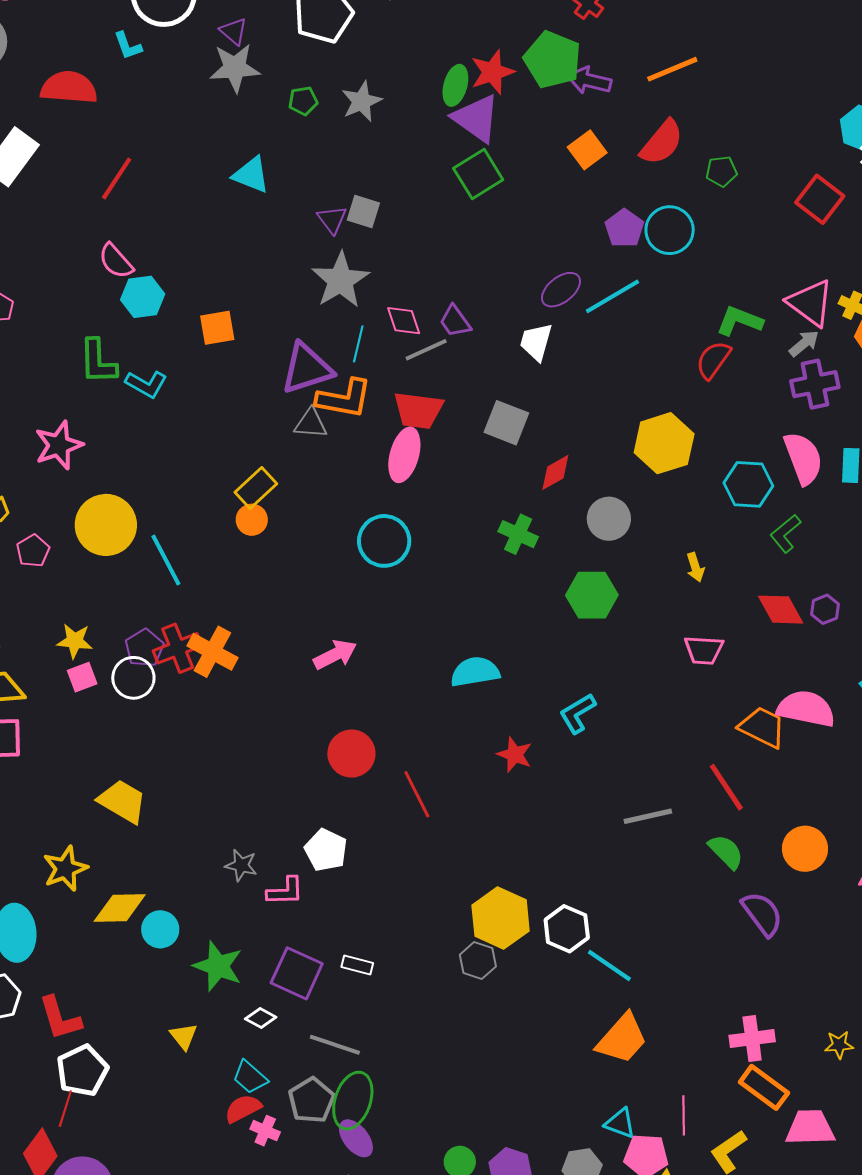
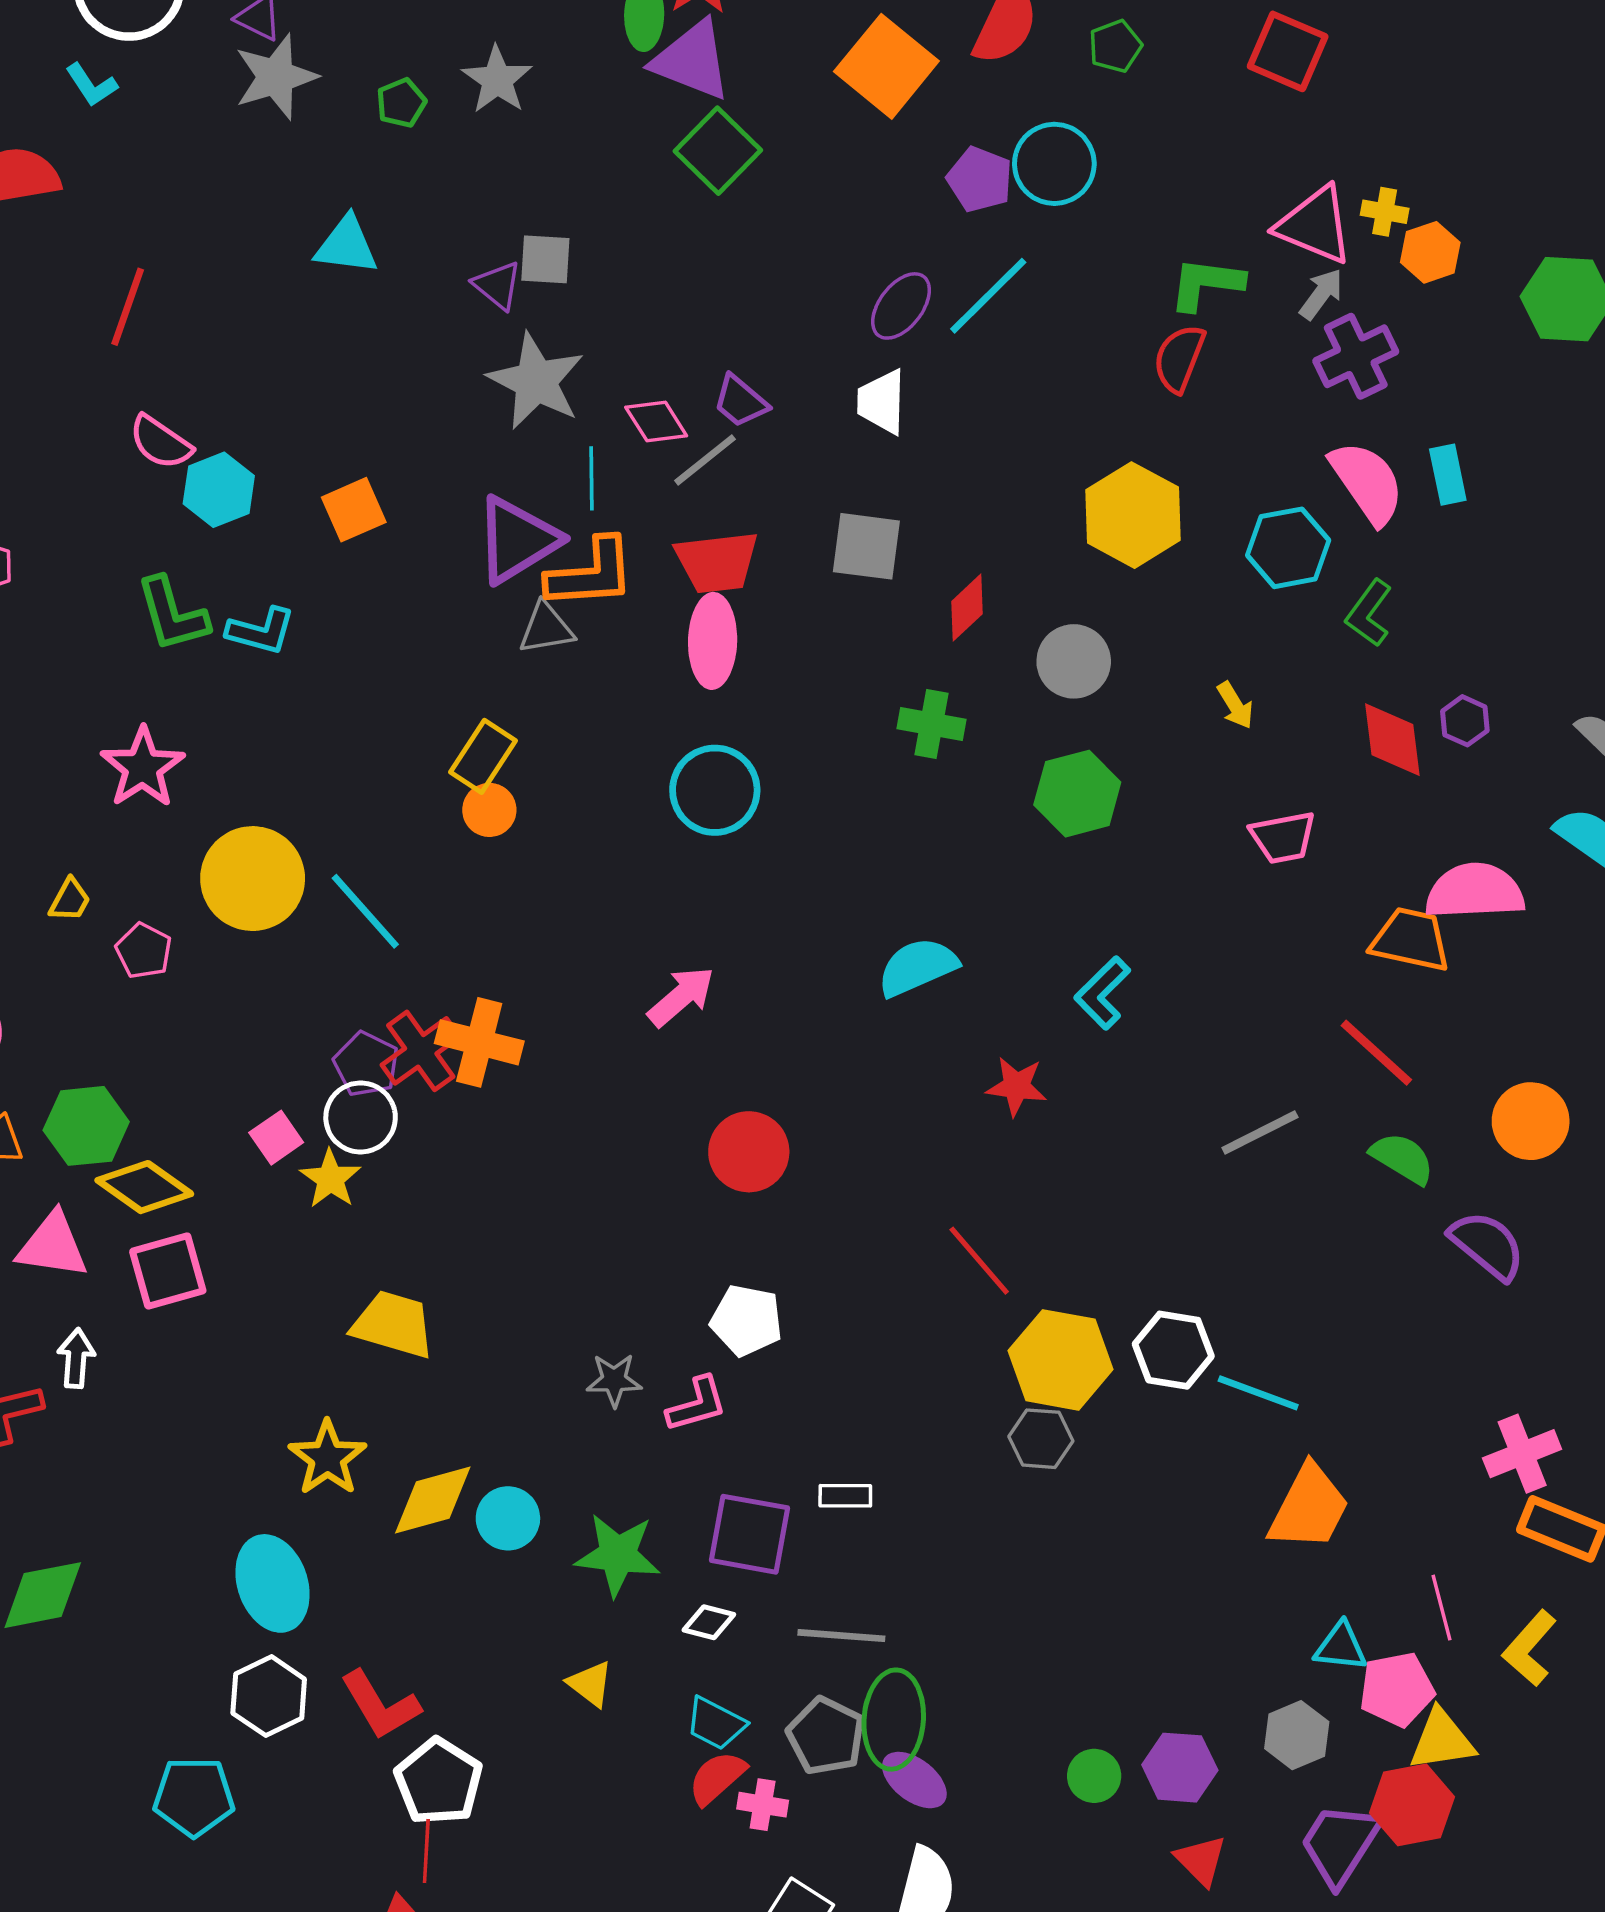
orange square: (587, 150) -> (886, 66), size x1.5
red diamond: (781, 610) -> (1392, 740), turned 36
yellow star: (75, 641) -> (330, 1179), moved, turned -30
red line: (417, 794) -> (979, 1261), moved

